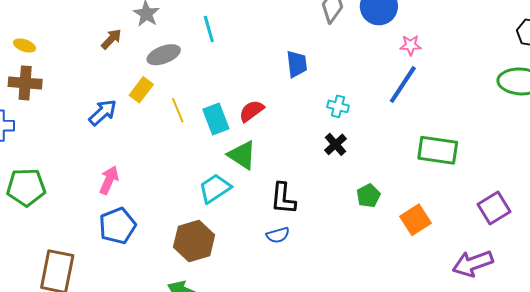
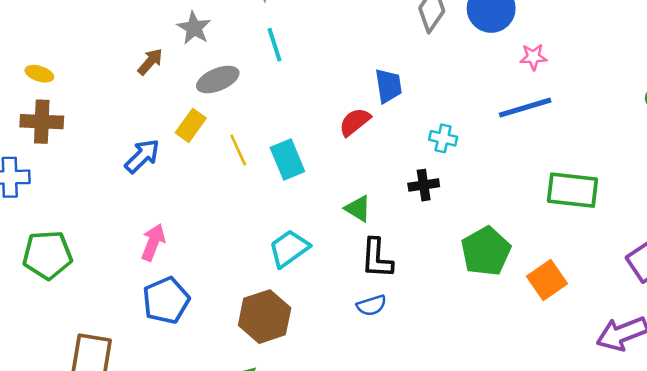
blue line: (403, 85) -> (525, 108), turned 42
red semicircle: (251, 111) -> (355, 122), moved
black cross: (335, 144) -> (424, 185), moved, turned 35
green triangle: (242, 155) -> (358, 209), moved, size x0.7
green pentagon: (368, 196) -> (486, 251), size x1.6

